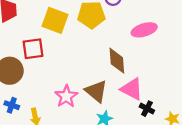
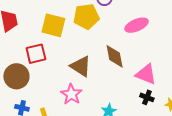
pink triangle: (132, 89) -> (146, 74), moved
brown triangle: (96, 91) -> (81, 66), moved

